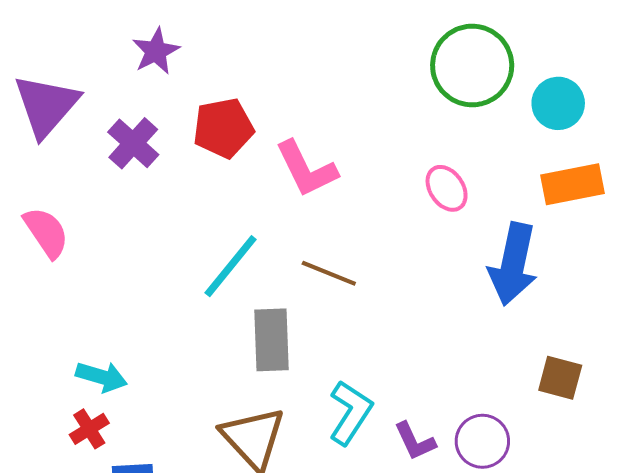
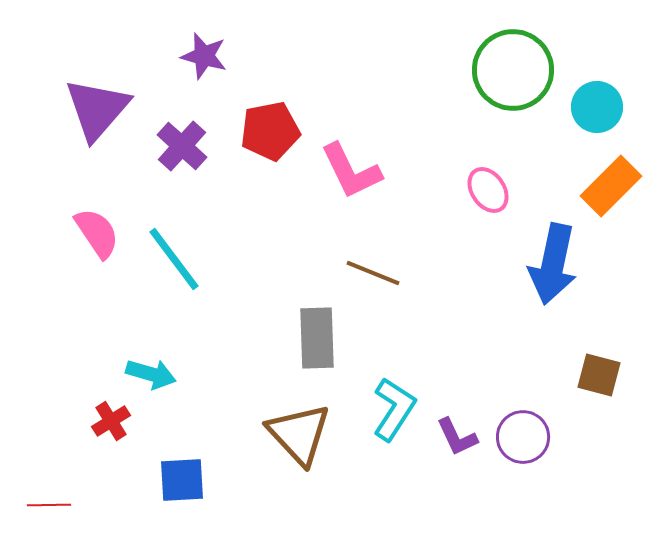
purple star: (156, 51) -> (204, 56), turned -30
orange rectangle: (572, 184) -> (611, 186), turned -34
cyan line: (231, 266) -> (174, 259), moved, turned -76
red cross: (89, 429) -> (111, 421), moved

